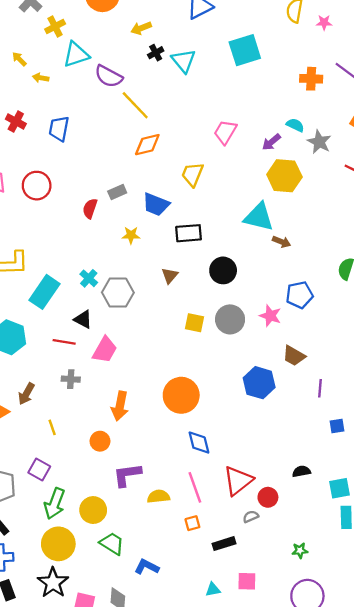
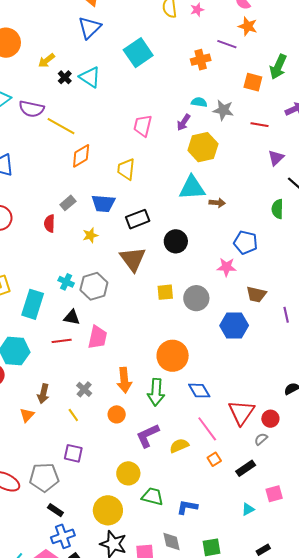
brown triangle: (170, 276) -> (133, 259), size x1.8
blue pentagon: (299, 295) -> (246, 242), turned -30
gray circle: (230, 319) -> (196, 298), moved
gray cross: (71, 379) -> (84, 389), moved, turned -35
green arrow: (55, 504) -> (156, 392), moved

